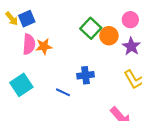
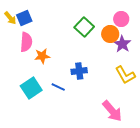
orange circle: (109, 36) -> (110, 34), moved
orange star: (44, 46) -> (42, 56), moved
cyan square: (21, 85) -> (31, 88), moved

